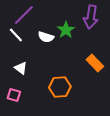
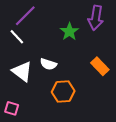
white semicircle: (46, 37) -> (48, 64), moved
white triangle: (21, 68) -> (22, 72), size x1.5
pink square: (14, 95) -> (12, 108), moved

